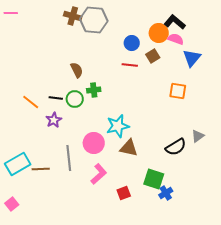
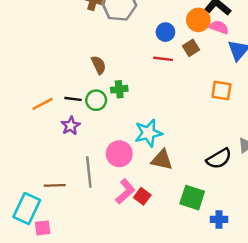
orange line: (31, 102) -> (43, 104), turned -66
cyan rectangle: (18, 164) -> (27, 208), moved, turned -35
red square: (124, 193) -> (142, 196), moved, turned -32
blue cross: (166, 193) -> (219, 219), moved, turned 32
pink square: (12, 204) -> (43, 228), moved, turned 32

